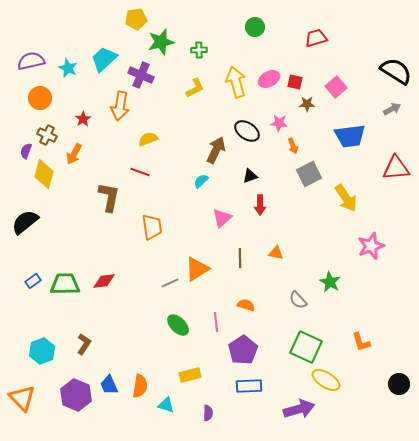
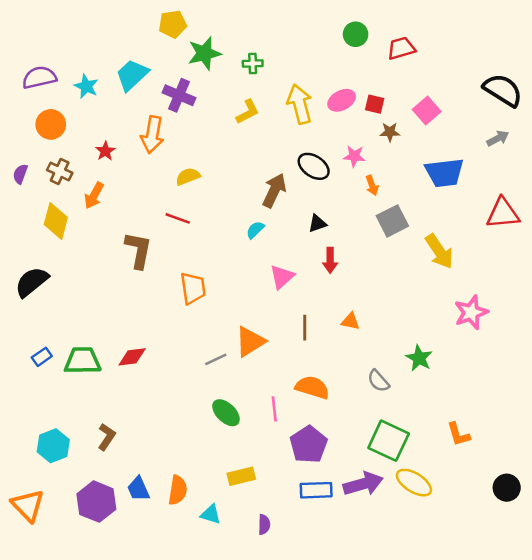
green circle: (255, 27) -> (356, 34), moved
purple semicircle: (26, 151) -> (20, 174), moved
orange semicircle: (246, 305) -> (312, 387), size x1.5
purple arrow: (299, 409) -> (363, 484), moved

